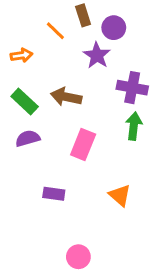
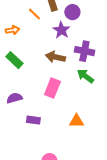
brown arrow: (66, 97) -> (55, 57), moved
green arrow: (134, 126) -> (85, 76), turned -60
purple semicircle: (28, 138) -> (14, 98), moved
orange triangle: (120, 195) -> (76, 121), turned -42

